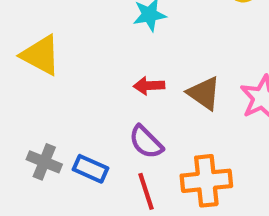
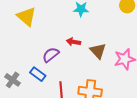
purple semicircle: (146, 142) -> (51, 55), moved, turned 84
gray cross: (44, 162) -> (13, 80), moved

